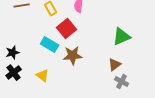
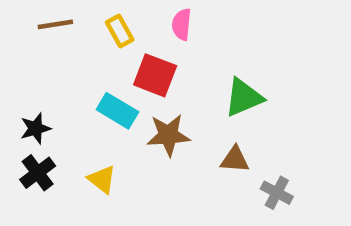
red square: (67, 29) -> (155, 75), turned -30
green triangle: (122, 37) -> (244, 97), moved
brown triangle: (115, 65) -> (235, 159), moved, turned 40

